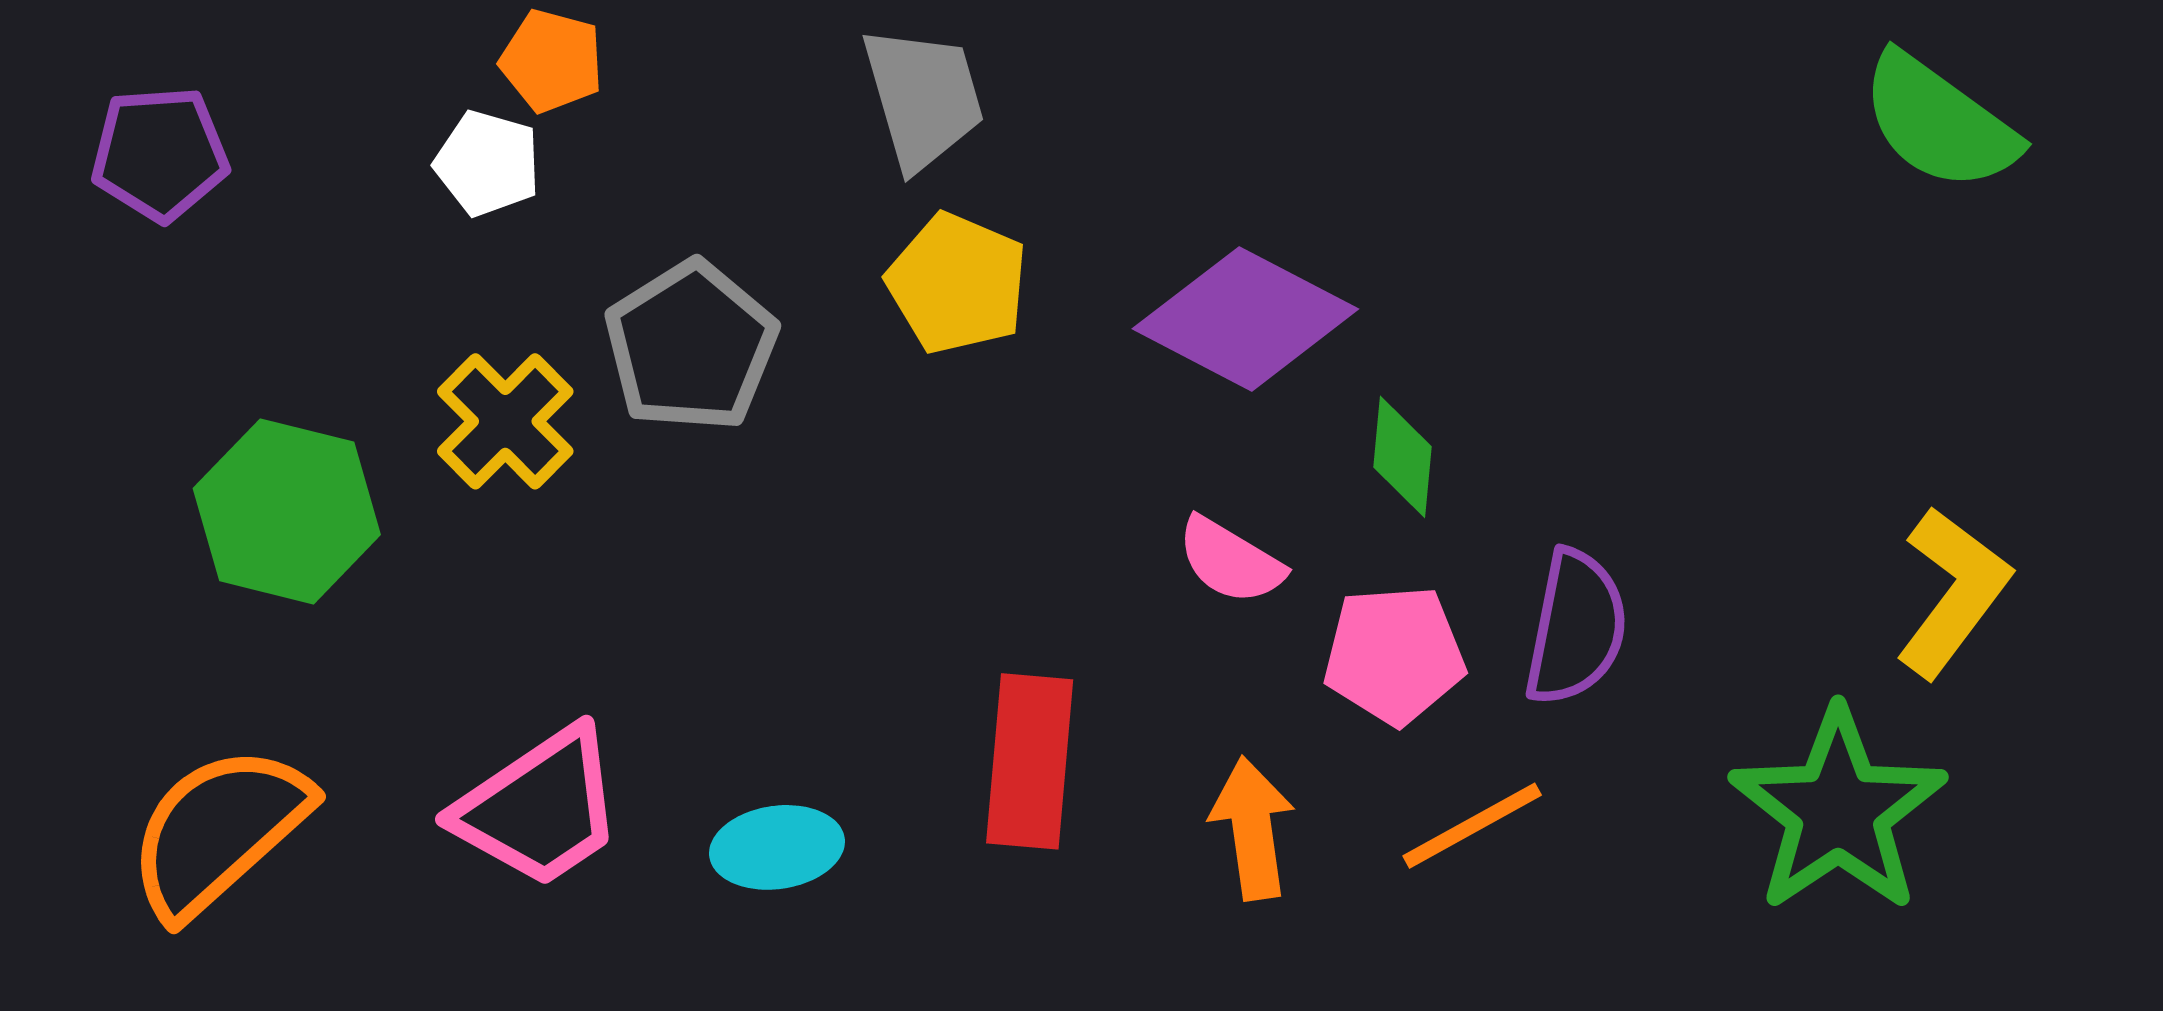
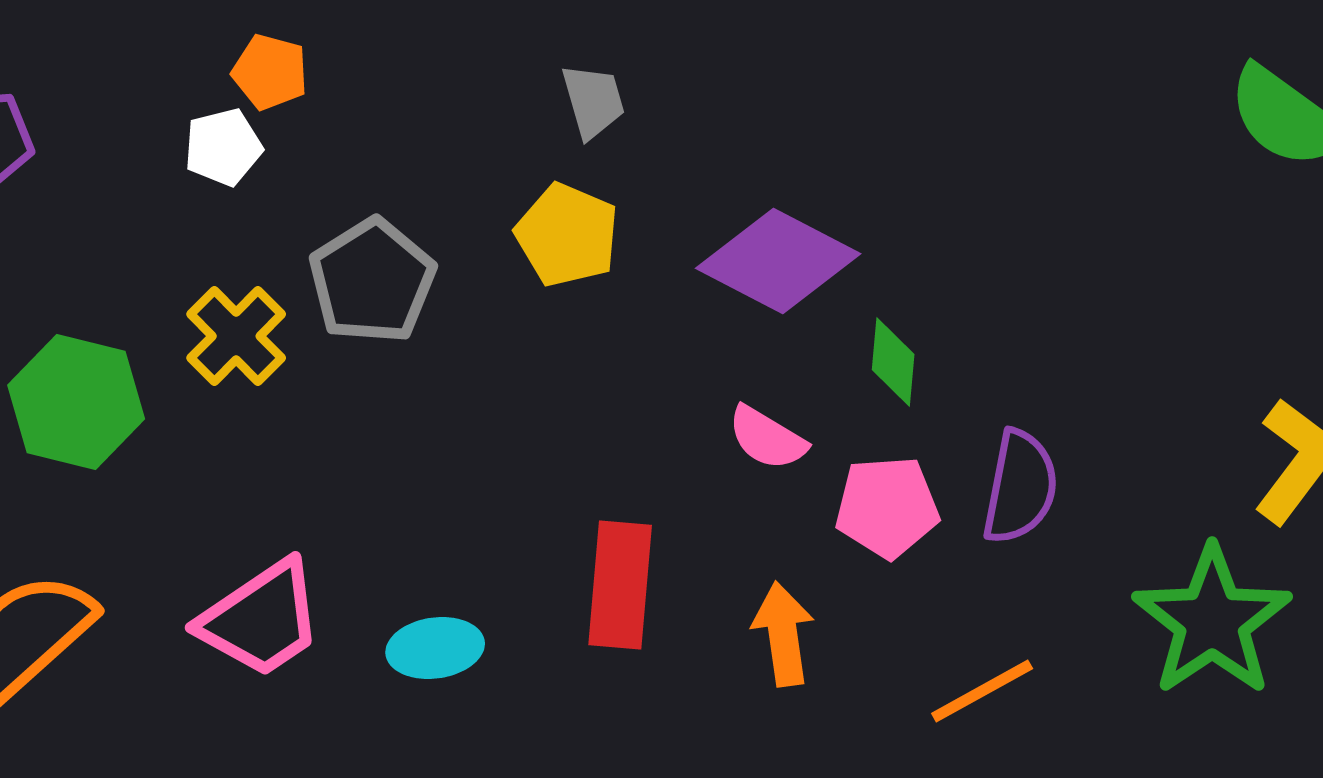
gray trapezoid: (923, 98) -> (593, 101), moved, size x0.7
white pentagon: (488, 163) -> (223, 147), turned -30
orange line: (1472, 826) -> (982, 691), moved

